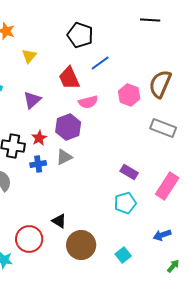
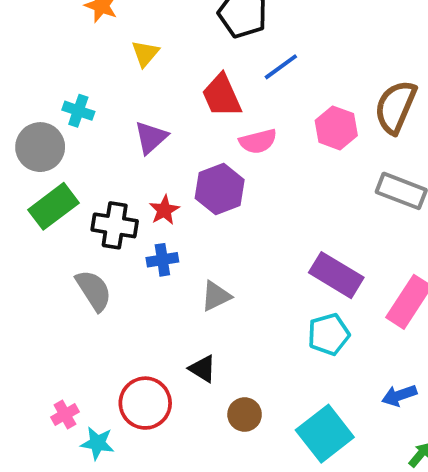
gray triangle: (64, 157) -> (216, 296), moved
purple rectangle: (129, 172) -> (336, 275), size x1.5
brown circle: (81, 245) -> (245, 415), size x0.6
cyan square: (123, 255) -> (325, 434), size x1.8

